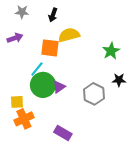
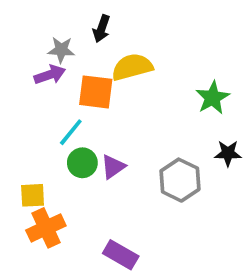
gray star: (22, 12) -> (61, 50), moved
purple arrow: (15, 38) -> (50, 75), moved
green circle: (43, 85) -> (82, 163), size x0.6

